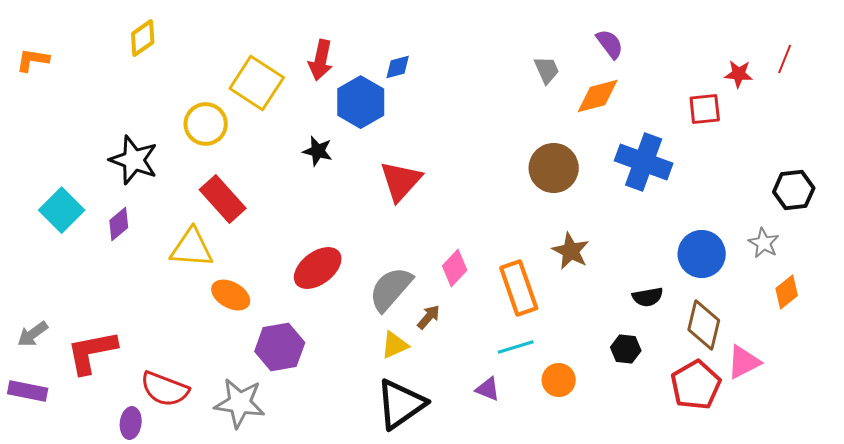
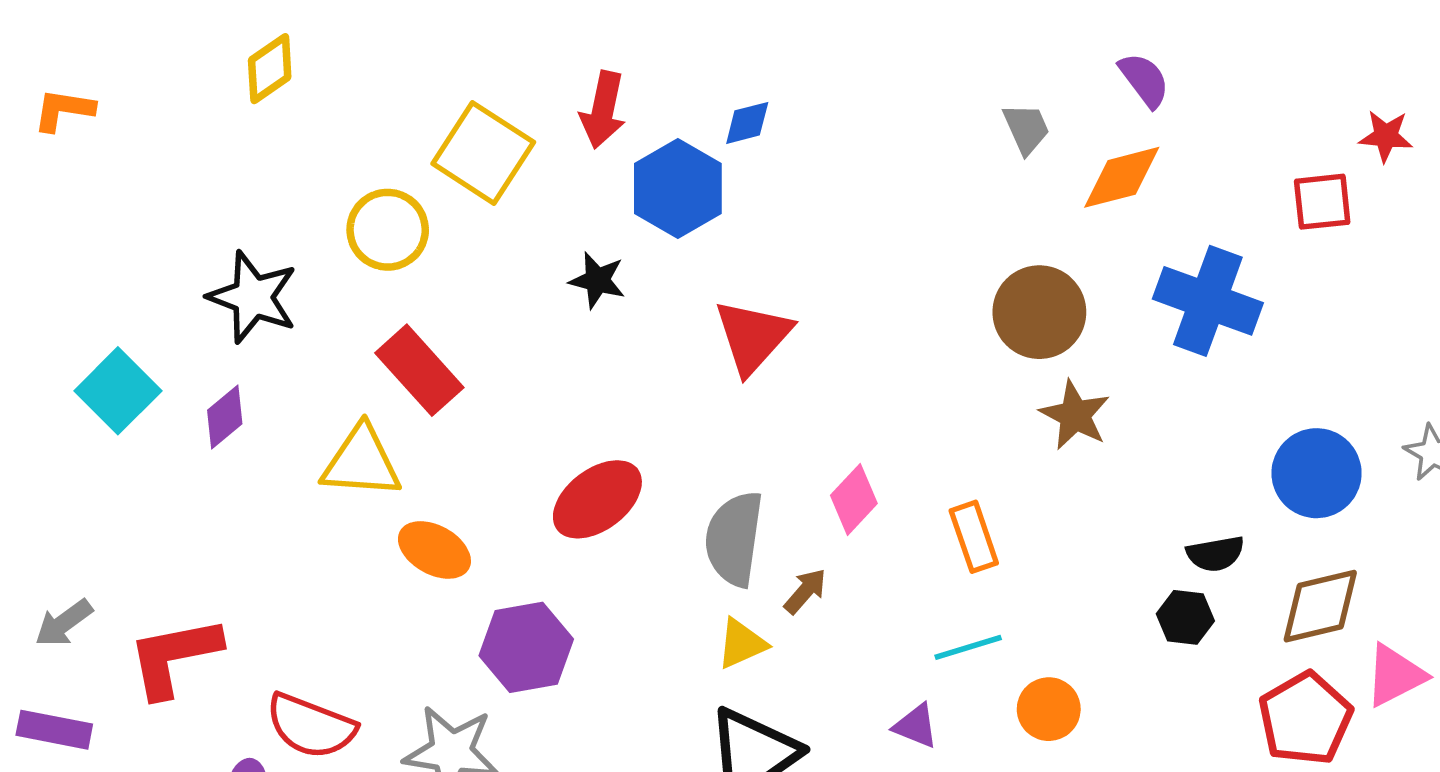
brown star: (571, 251) -> (1075, 415), moved
orange rectangle: (519, 288) -> (974, 537), size x0.7
gray semicircle: (391, 289) -> (734, 539), turned -33
brown diamond: (704, 325) -> (1320, 606), turned 63
black hexagon: (626, 349) -> (1185, 617), moved

